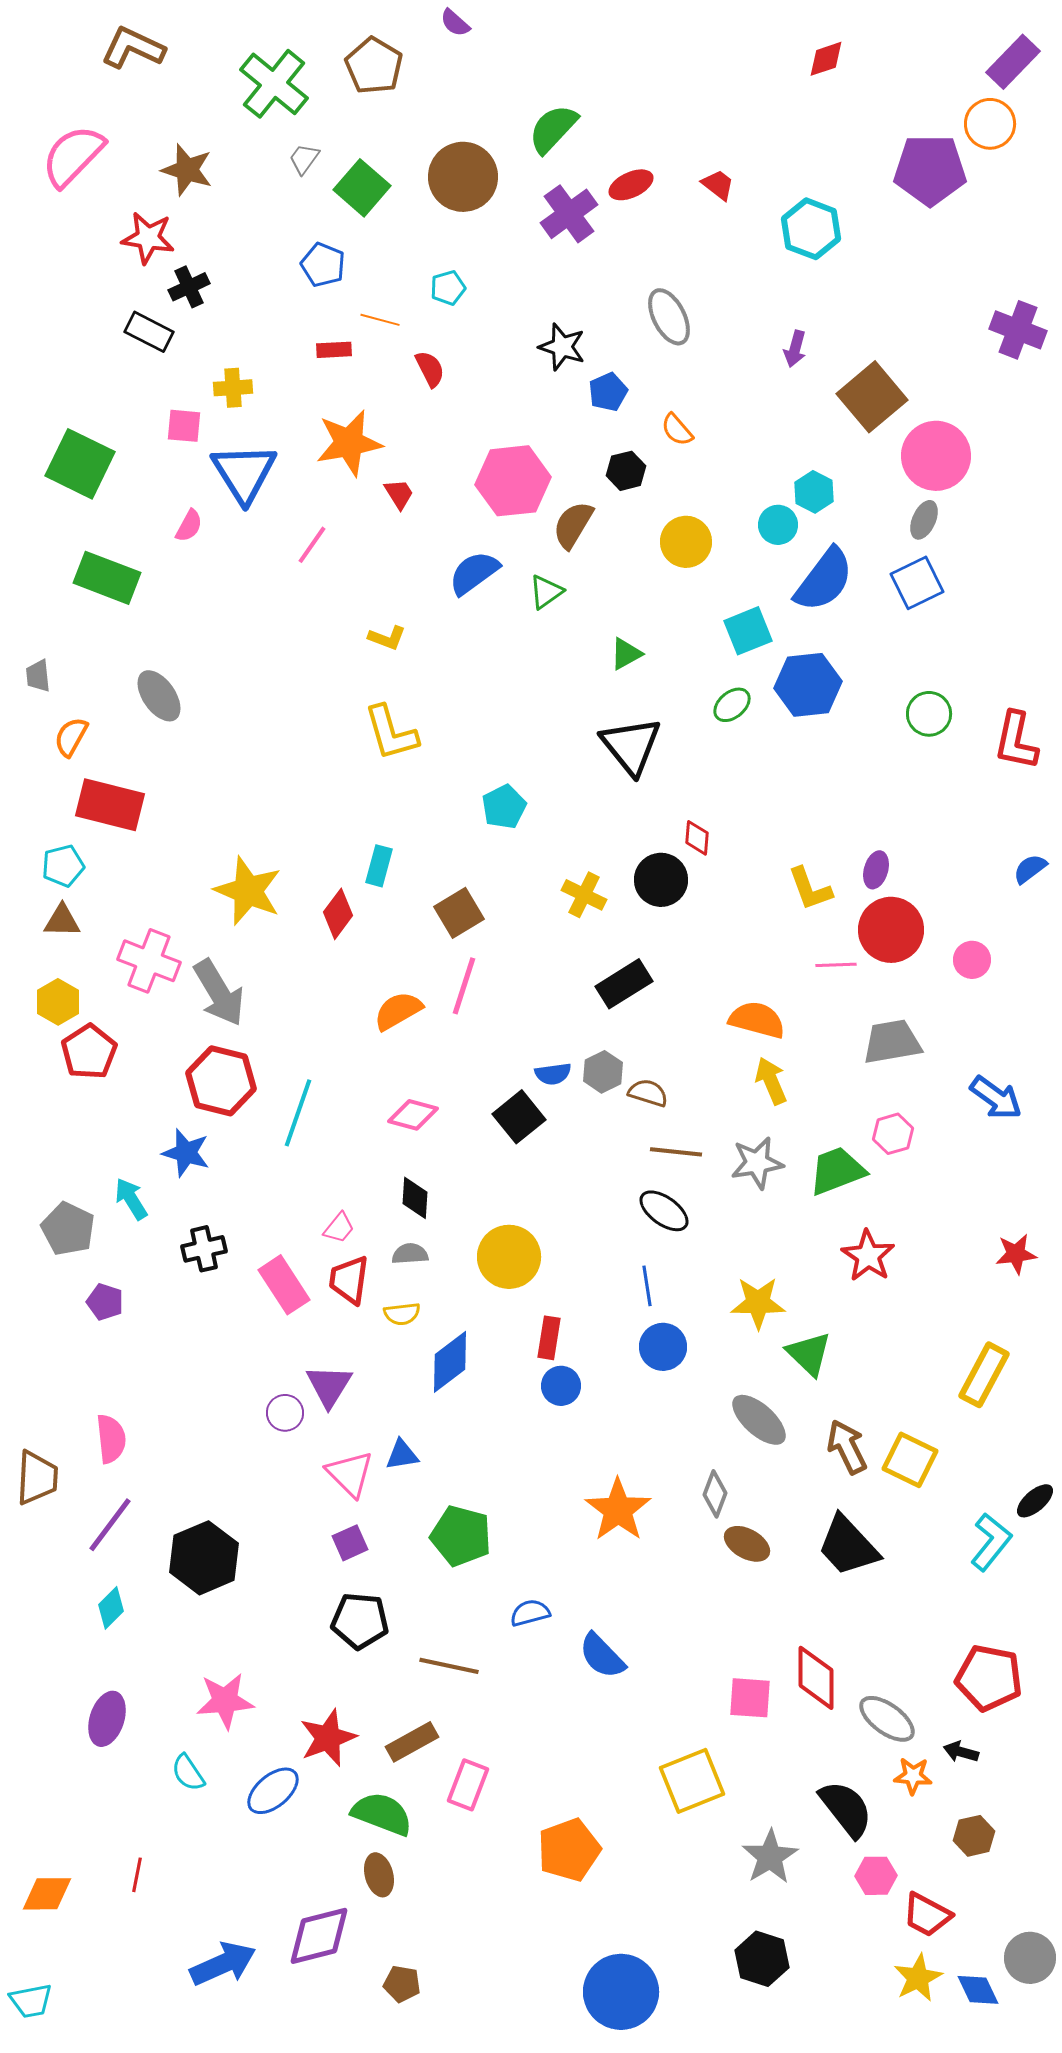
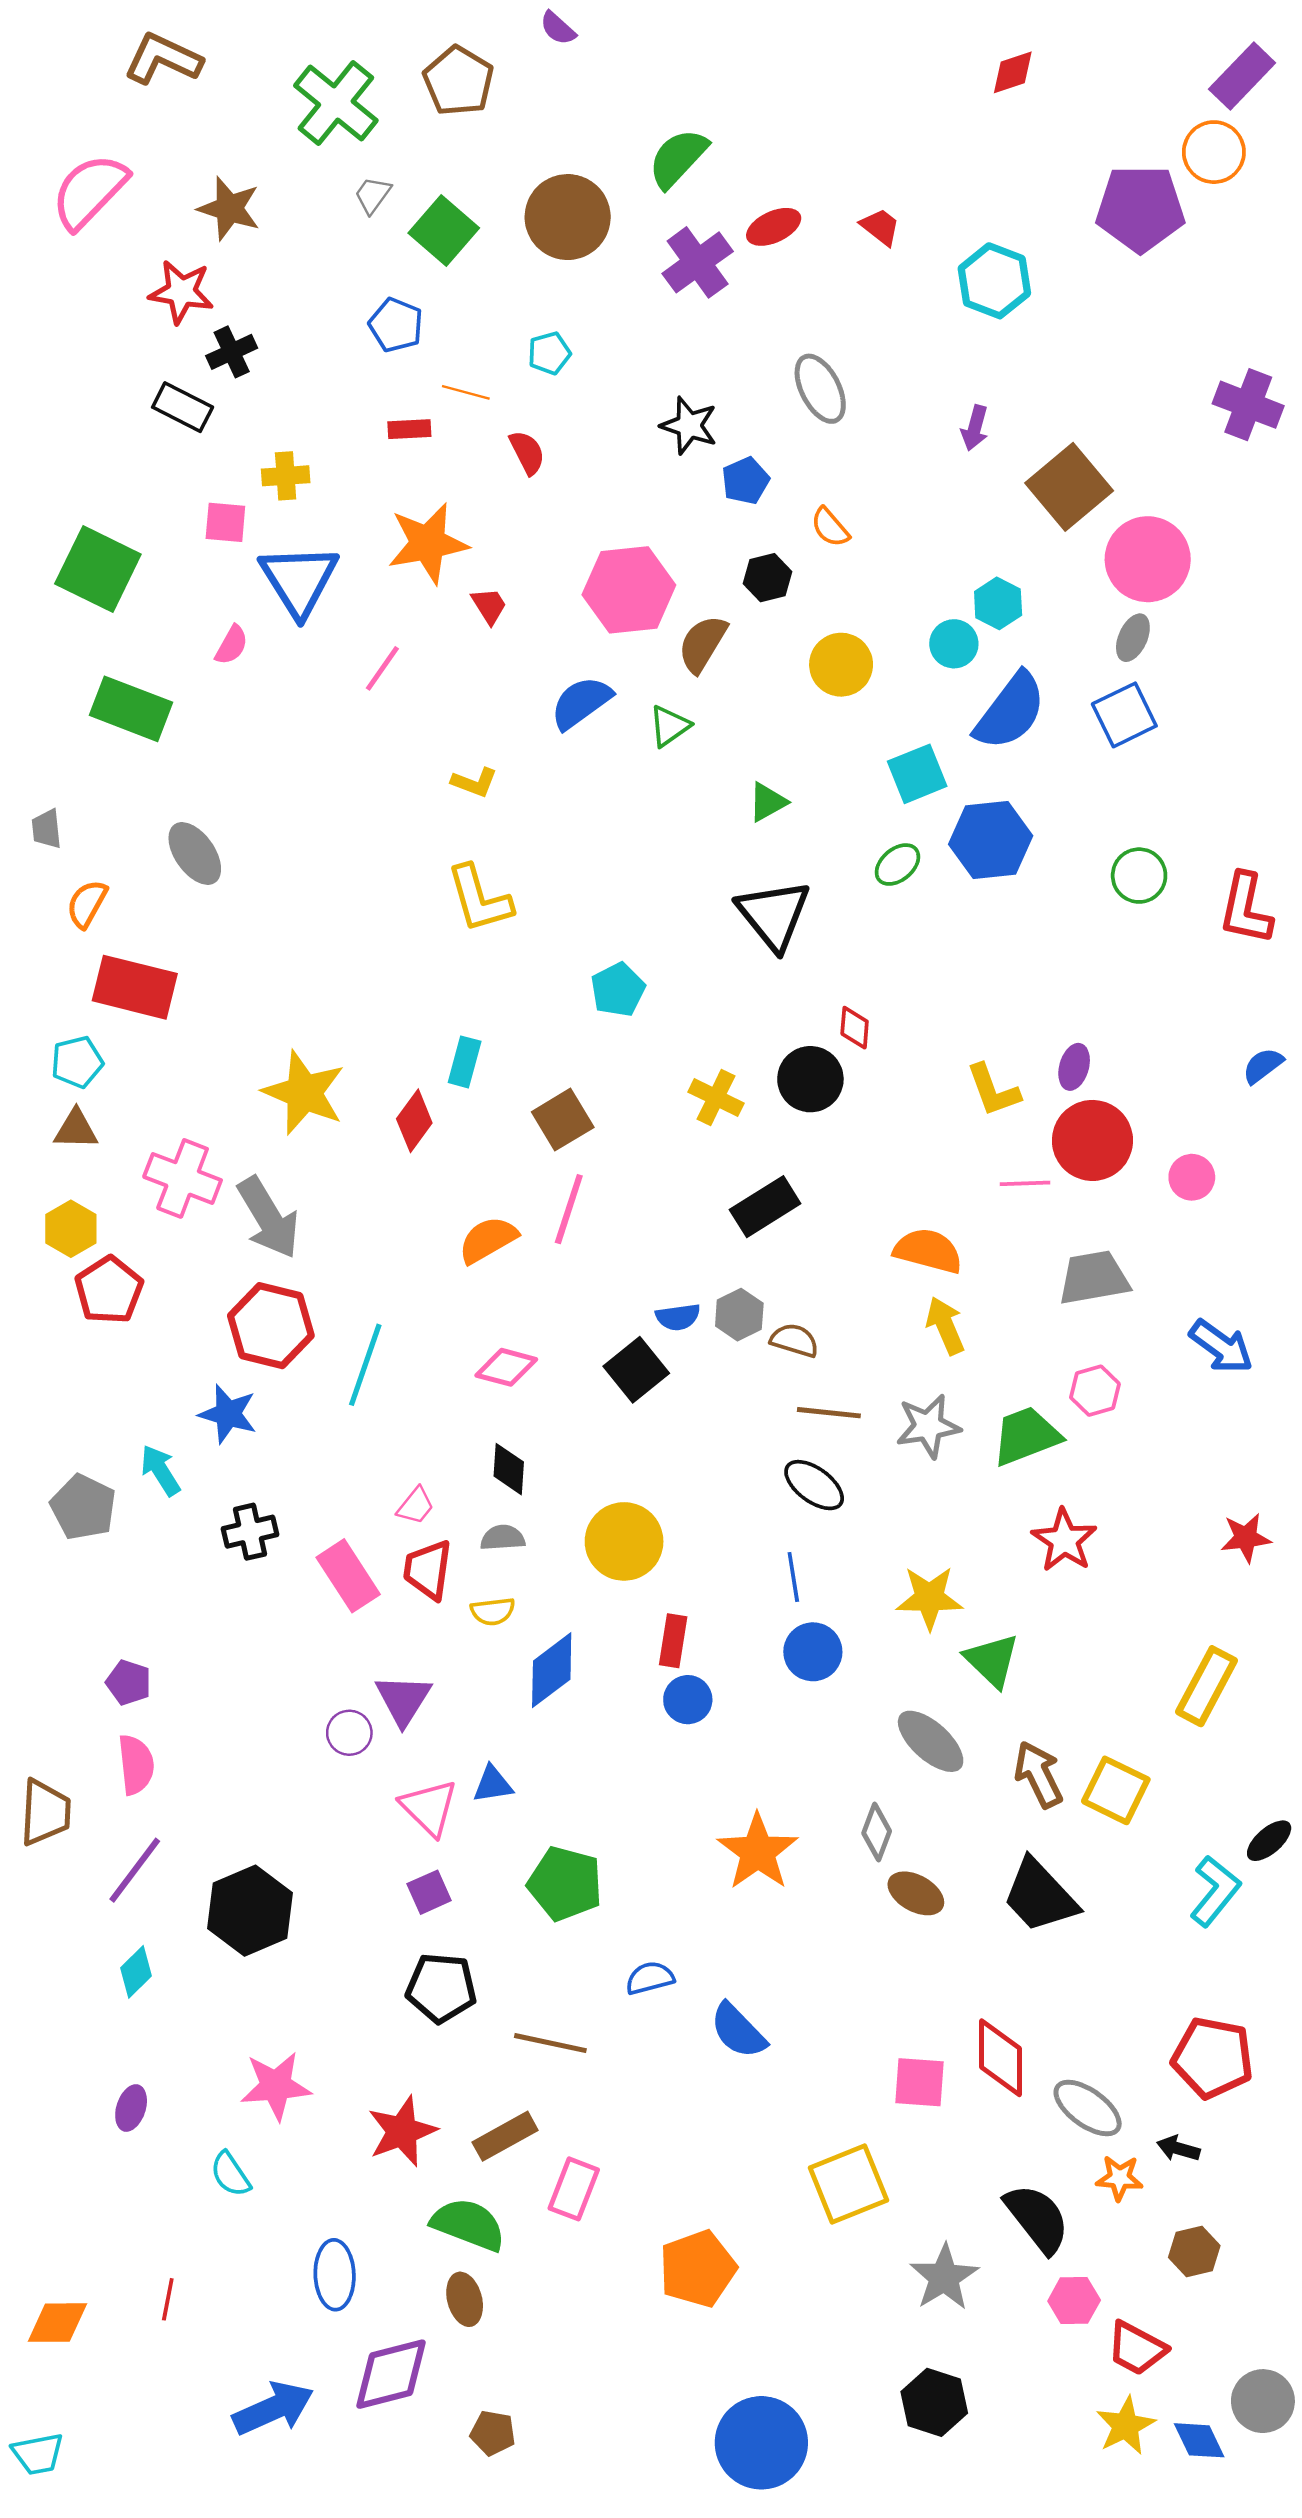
purple pentagon: (105, 1302) -> (129, 1682), moved
purple ellipse: (107, 1719) -> (131, 2108), size x0.7
blue ellipse: (273, 1791) -> (335, 2275), moved, turned -52

